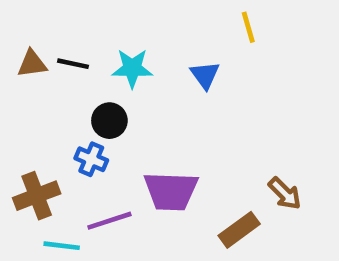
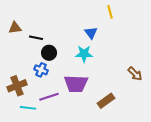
black line: (73, 64) -> (36, 38), moved
cyan star: (132, 68) -> (84, 54), moved
brown arrow: (285, 193) -> (135, 74), moved

